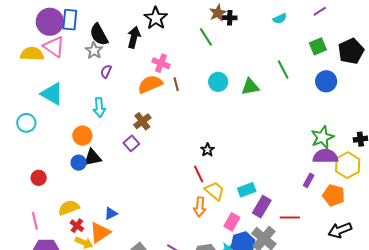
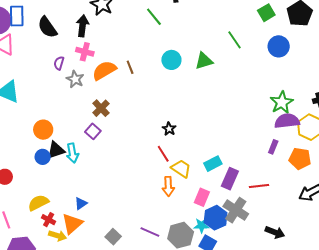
gray star: (94, 51) -> (75, 79), moved
pink cross: (161, 63) -> (85, 52), moved
cyan arrow: (99, 107) -> (72, 153), moved

